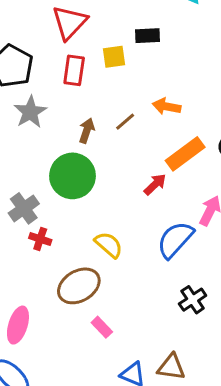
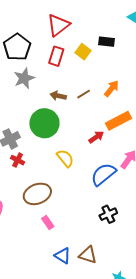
yellow square: (114, 57) -> (83, 52), turned 35
orange arrow: (167, 106) -> (112, 89), turned 108
brown arrow: (87, 131) -> (58, 96), turned -105
yellow semicircle: (109, 245) -> (65, 158), moved

